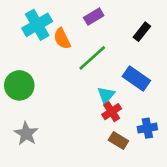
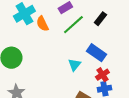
green line: (92, 58) -> (73, 25), moved
red cross: (112, 112) -> (102, 75), moved

